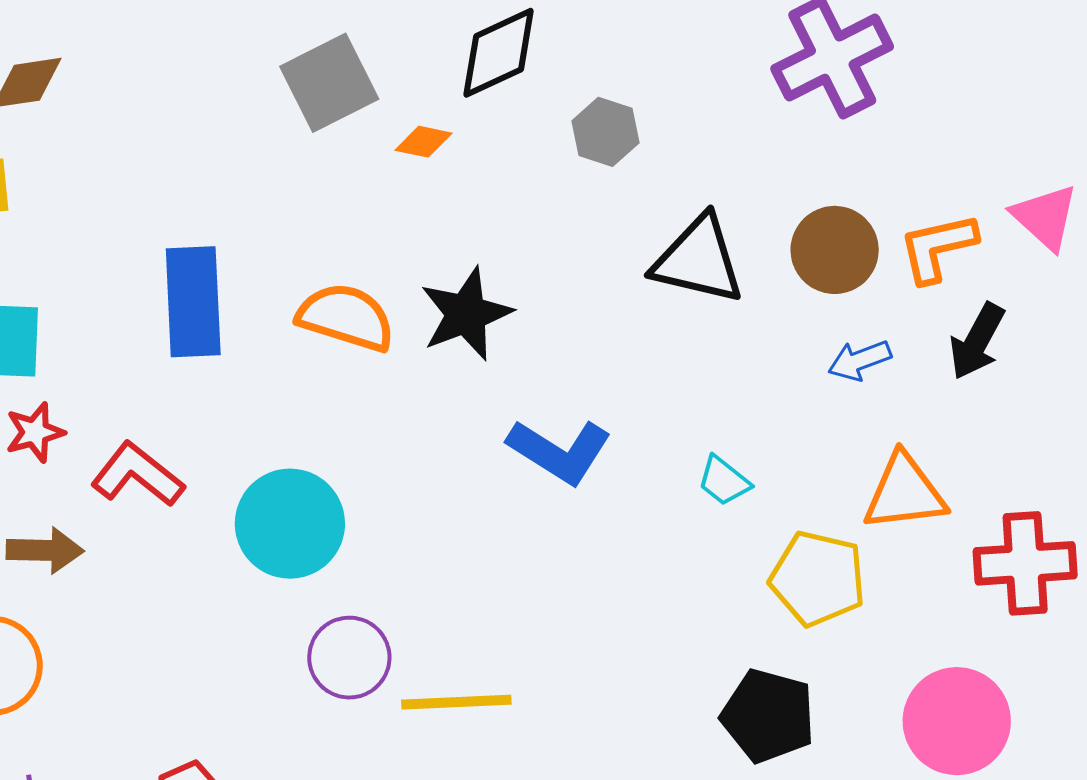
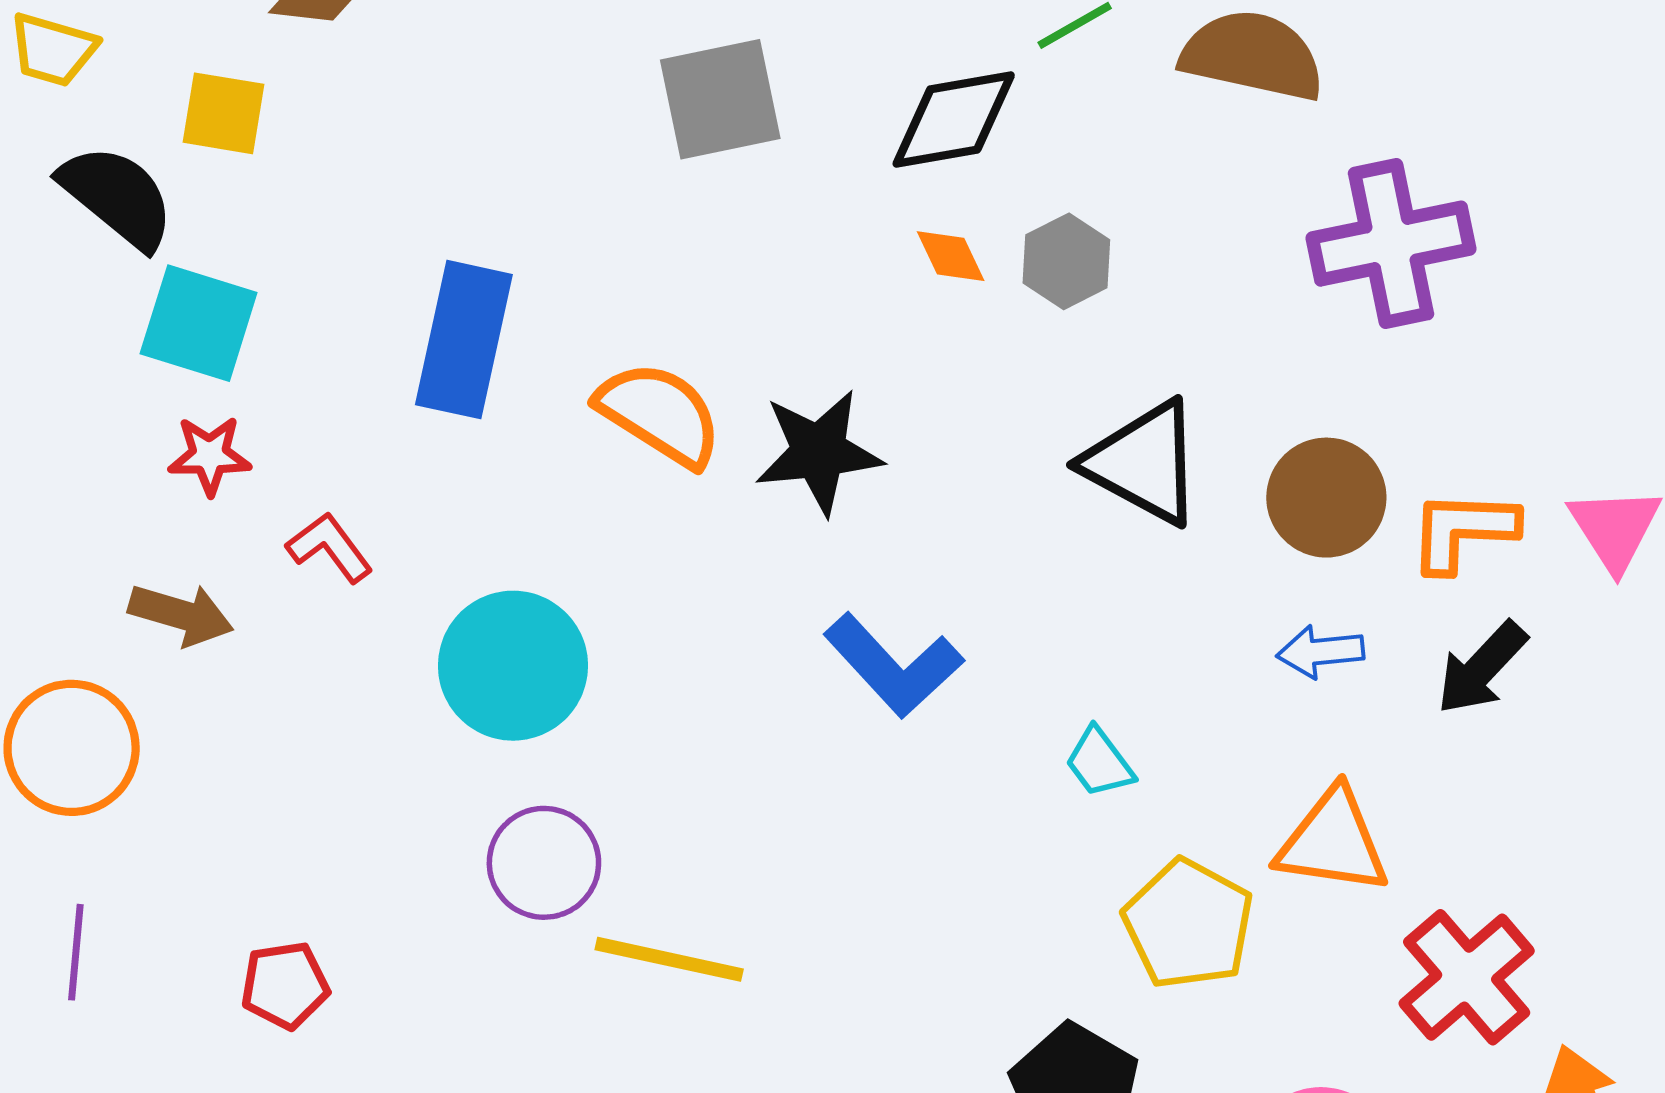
orange diamond: (423, 142) -> (951, 256), moved, turned 38
red L-shape: (137, 475) -> (330, 547), size x0.7
red cross: (1025, 563) -> (1467, 977), turned 38

